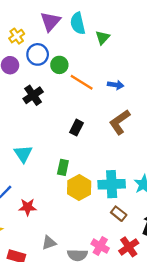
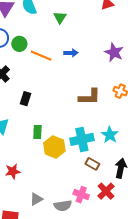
green triangle: (103, 38) -> (60, 17), moved
brown L-shape: (120, 122) -> (90, 97), moved, turned -135
black rectangle: (77, 128) -> (26, 99), moved

